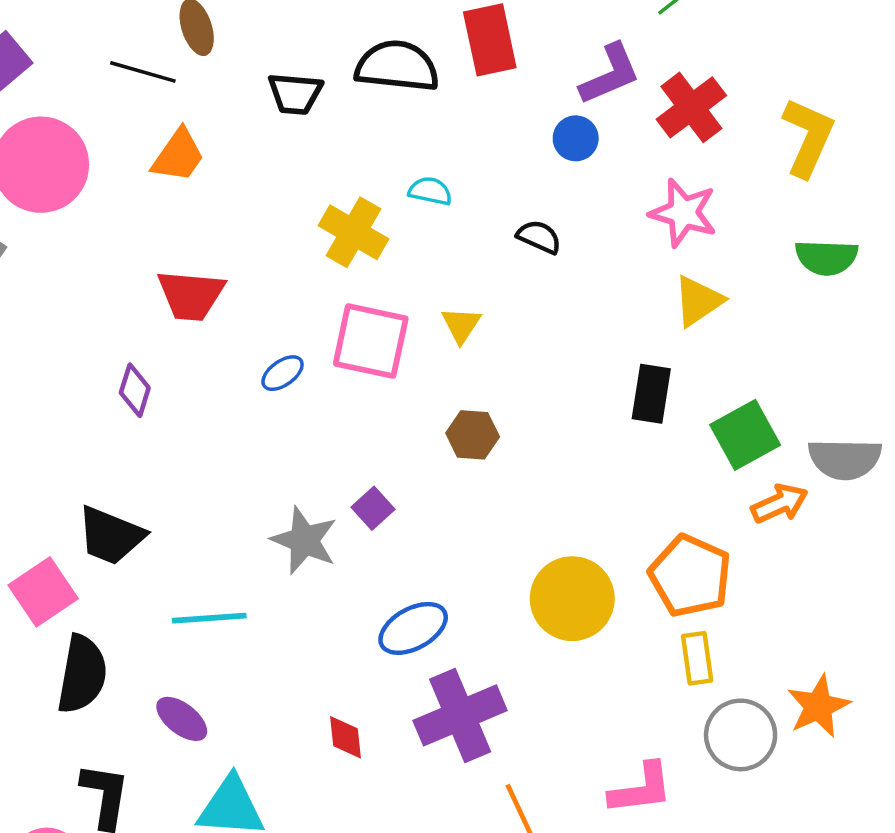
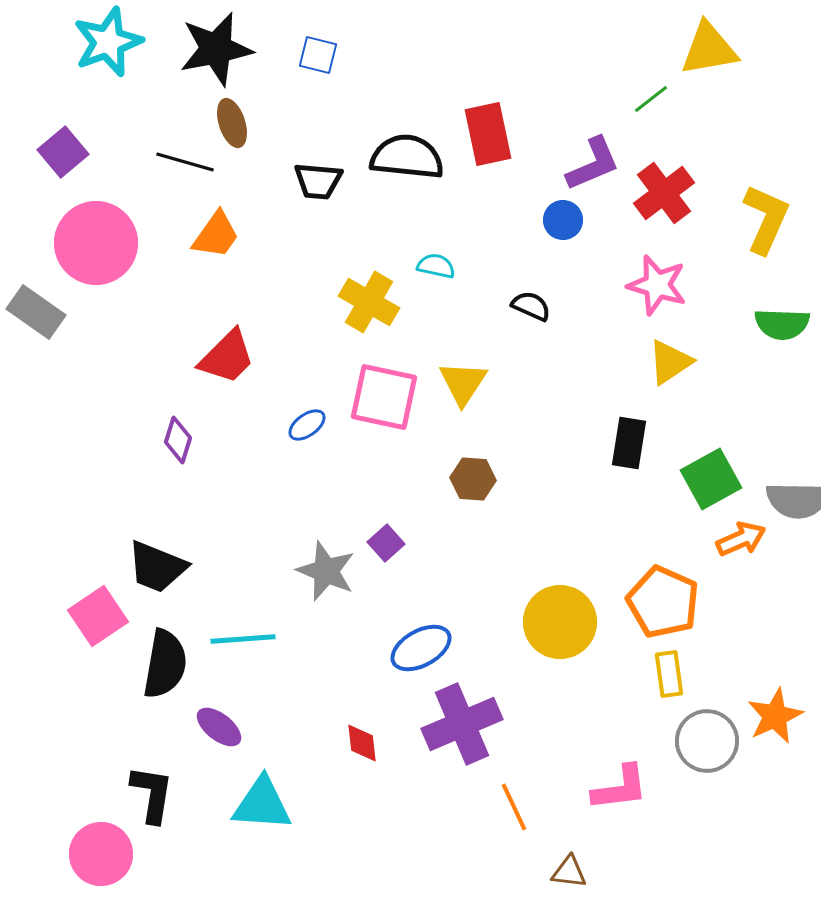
red trapezoid: (191, 295) -> (227, 357), turned -50
yellow triangle: (461, 325) -> (463, 383), size x1.4
black semicircle: (82, 674) -> (165, 664), moved

